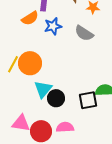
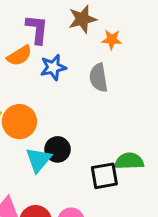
gray semicircle: (84, 33) -> (99, 78), turned 48
black circle: (56, 98) -> (58, 149), moved

